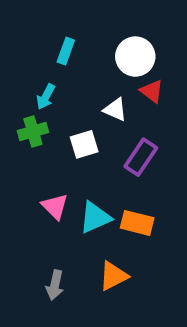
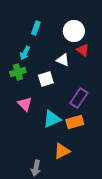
purple rectangle: (141, 157) -> (79, 98), moved
pink triangle: (55, 206) -> (25, 104), moved
orange rectangle: (137, 223) -> (75, 122), turned -30
gray arrow: (55, 285) -> (36, 168), moved

